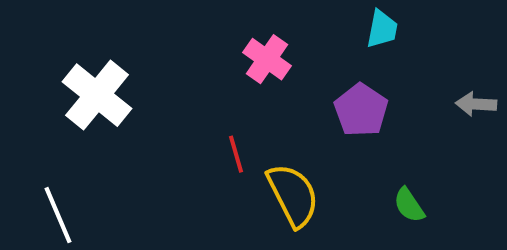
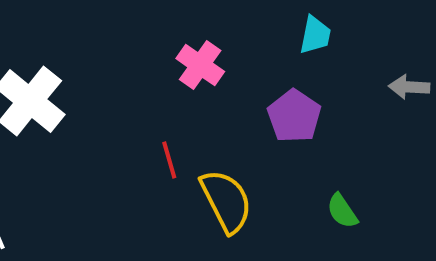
gray arrow: (476, 104) -> (409, 87), moved

